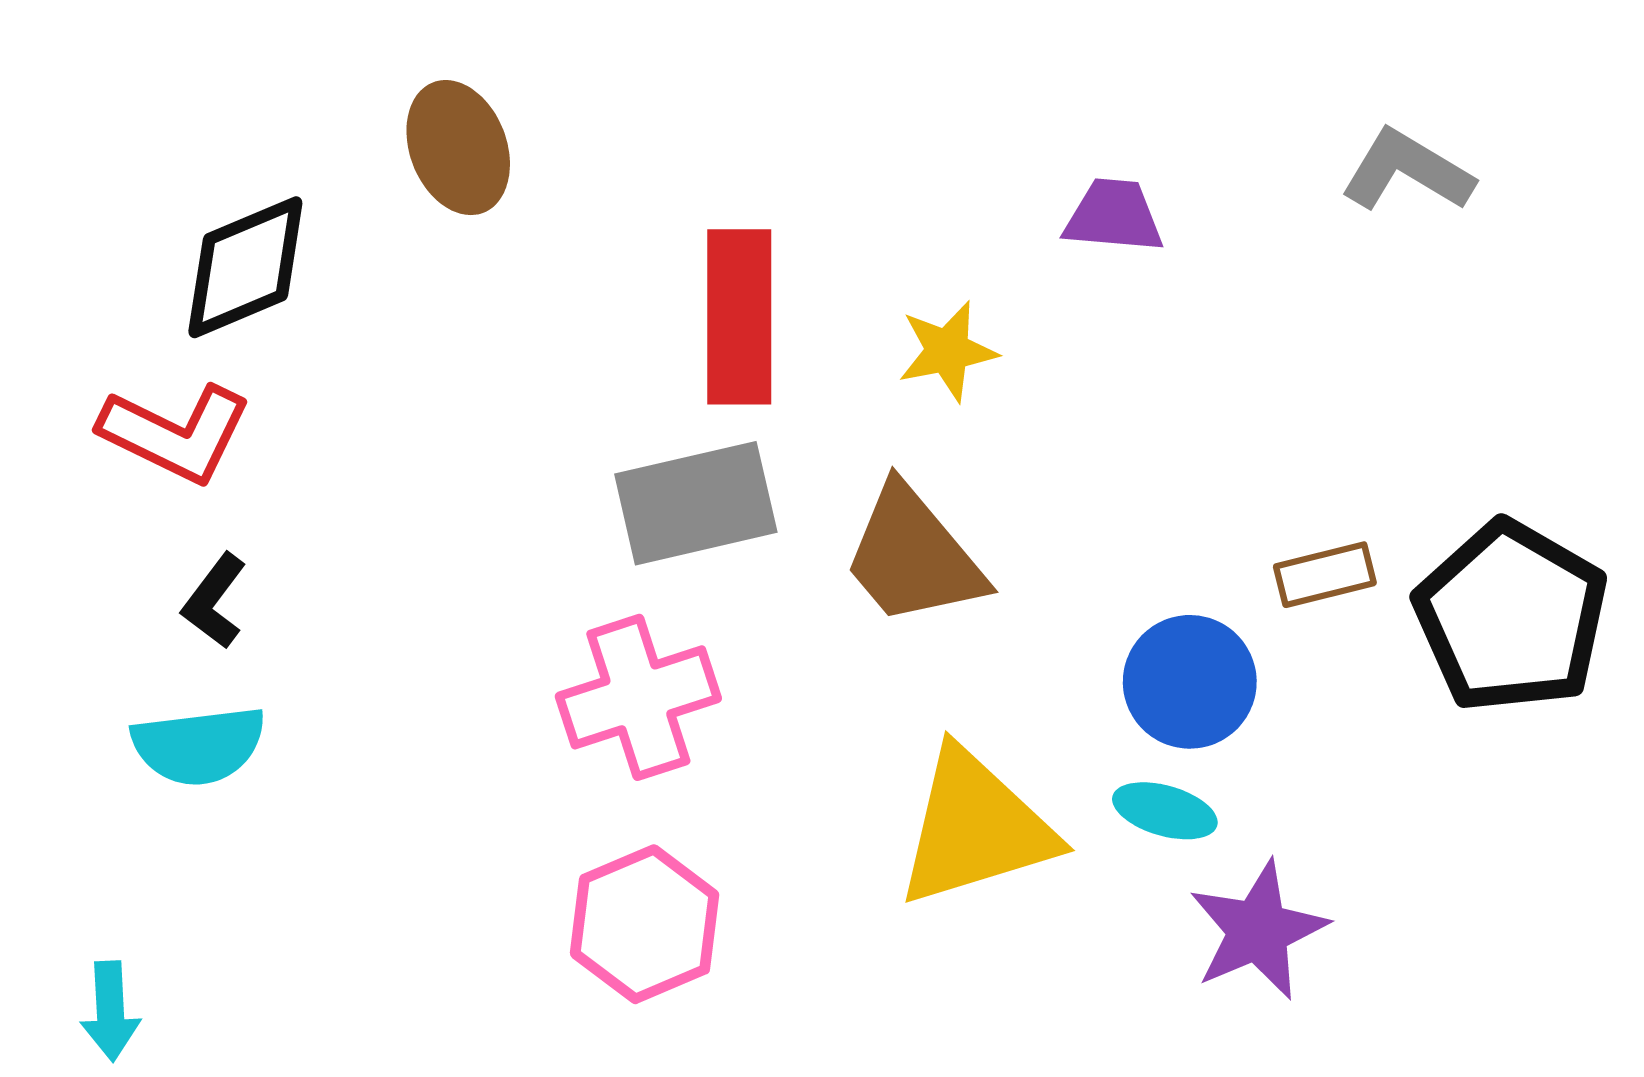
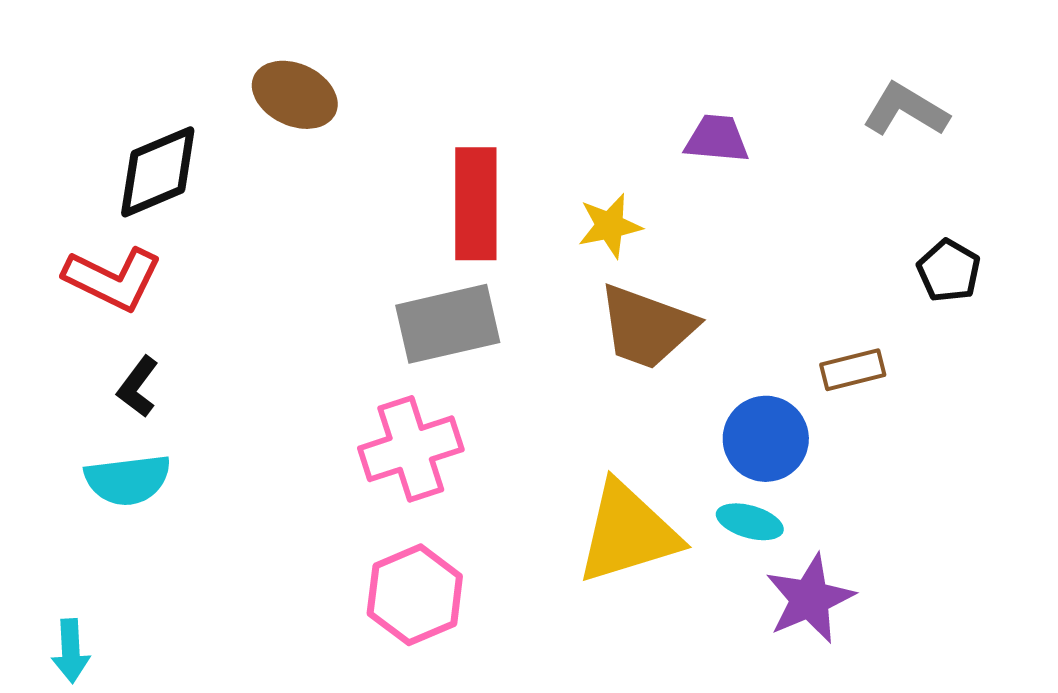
brown ellipse: (458, 148) -> (295, 95), turned -44
brown trapezoid: (913, 556) -> (647, 327), moved, turned -30
black pentagon: (1511, 617) -> (949, 271), moved, size x0.5

